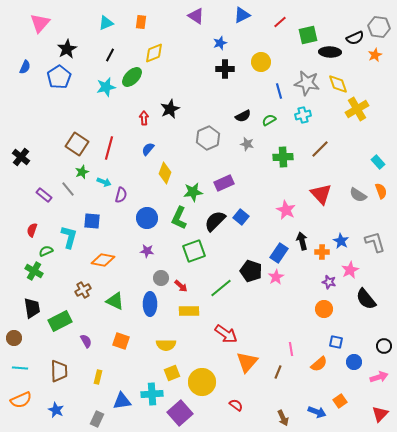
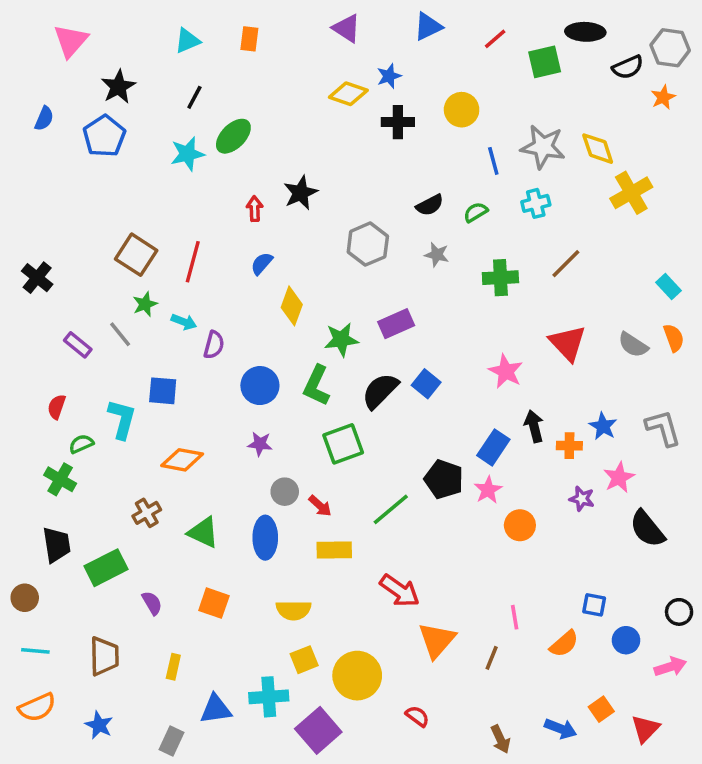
black ellipse: (330, 52) -> (585, 32), moved
yellow diamond: (154, 53) -> (348, 94), moved, turned 40
orange circle: (324, 309) -> (520, 525), moved
red triangle: (380, 414) -> (645, 729), moved

